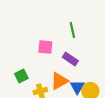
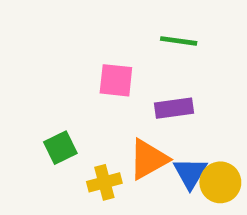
green line: (72, 30) -> (179, 41), turned -70
purple rectangle: (70, 59) -> (174, 108), turned -42

